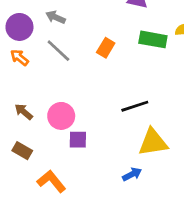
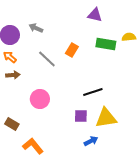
gray line: (58, 51) -> (47, 59), moved
brown arrow: (24, 112) -> (13, 75), moved, turned 136
purple square: (78, 140) -> (81, 116), moved

